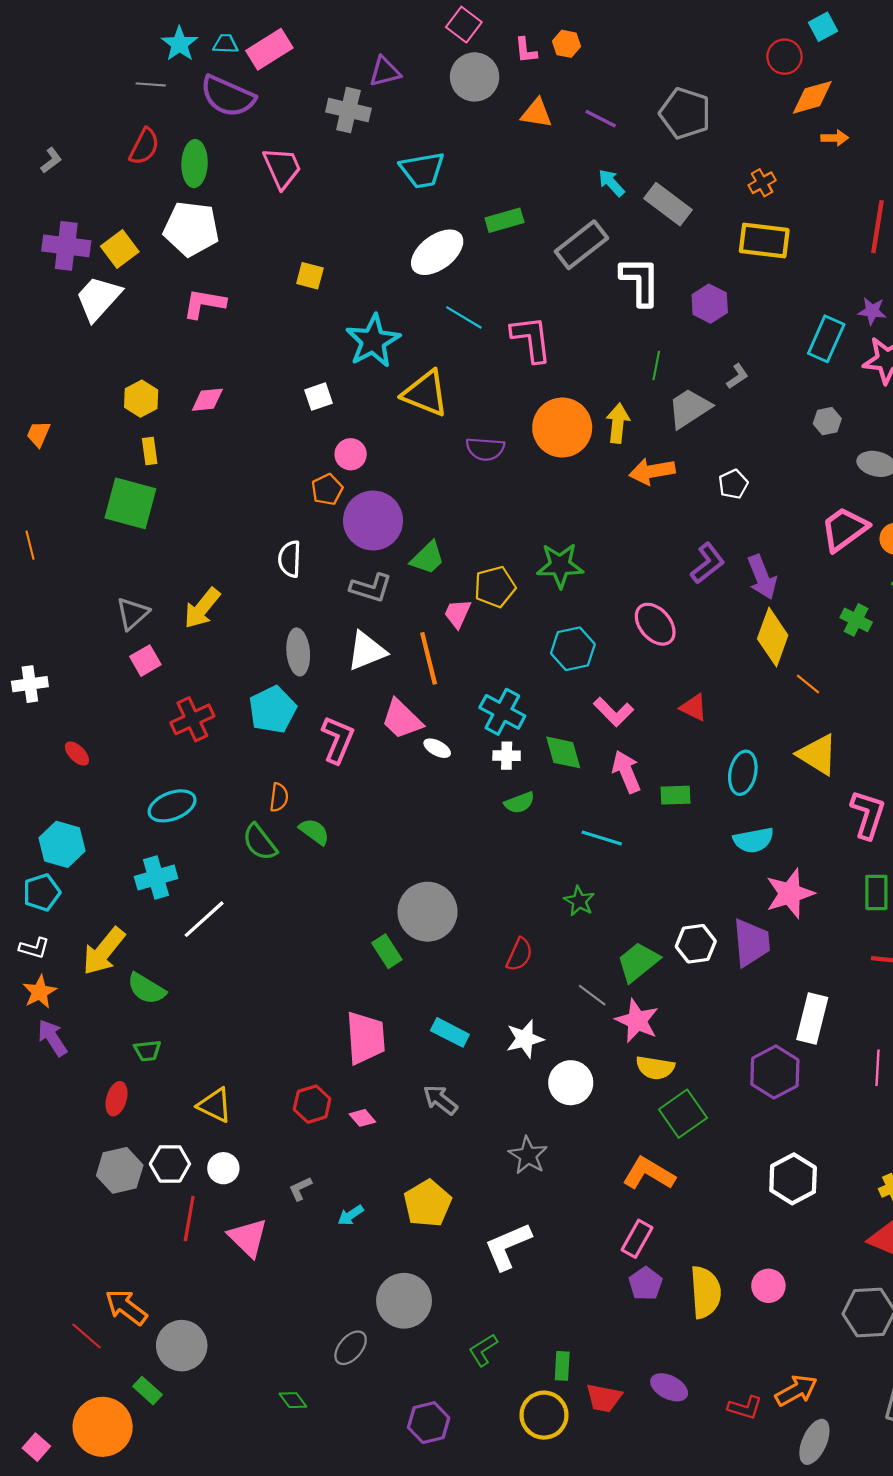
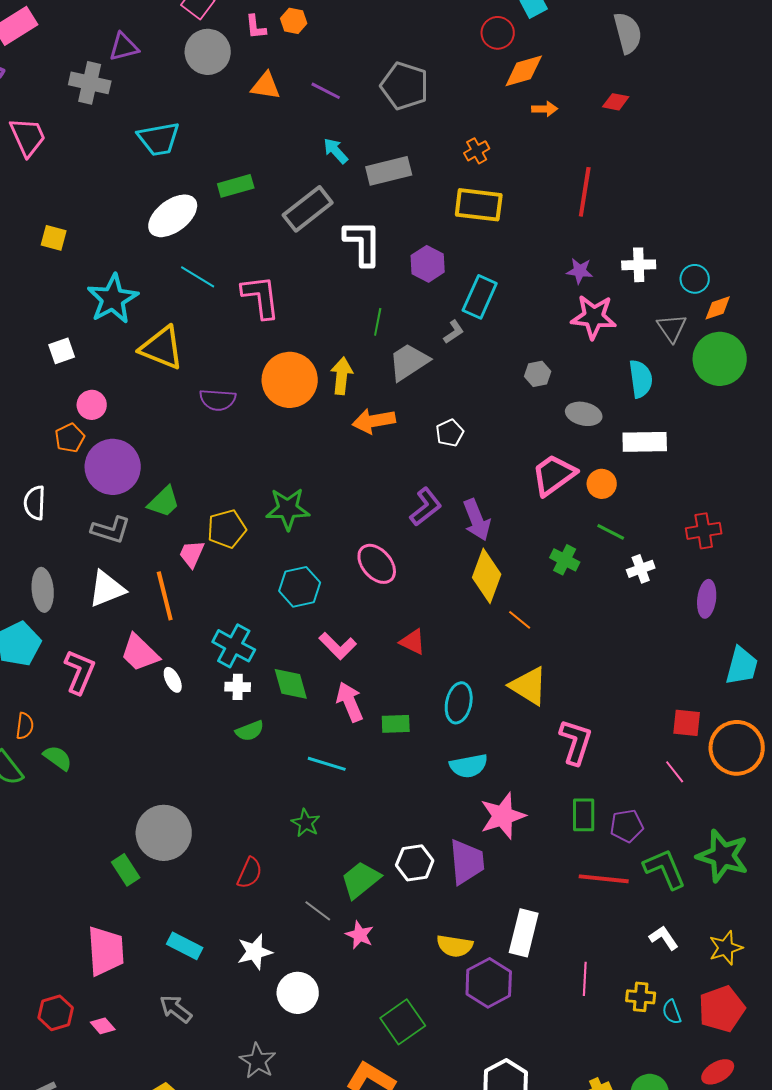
gray rectangle: (668, 204) -> (389, 171), turned -51
cyan rectangle: (826, 339) -> (480, 297), moved
white ellipse: (437, 748) -> (173, 680), turned 35
pink star: (637, 1021) -> (360, 935), size x0.7
yellow semicircle: (655, 1068) -> (455, 946), moved

